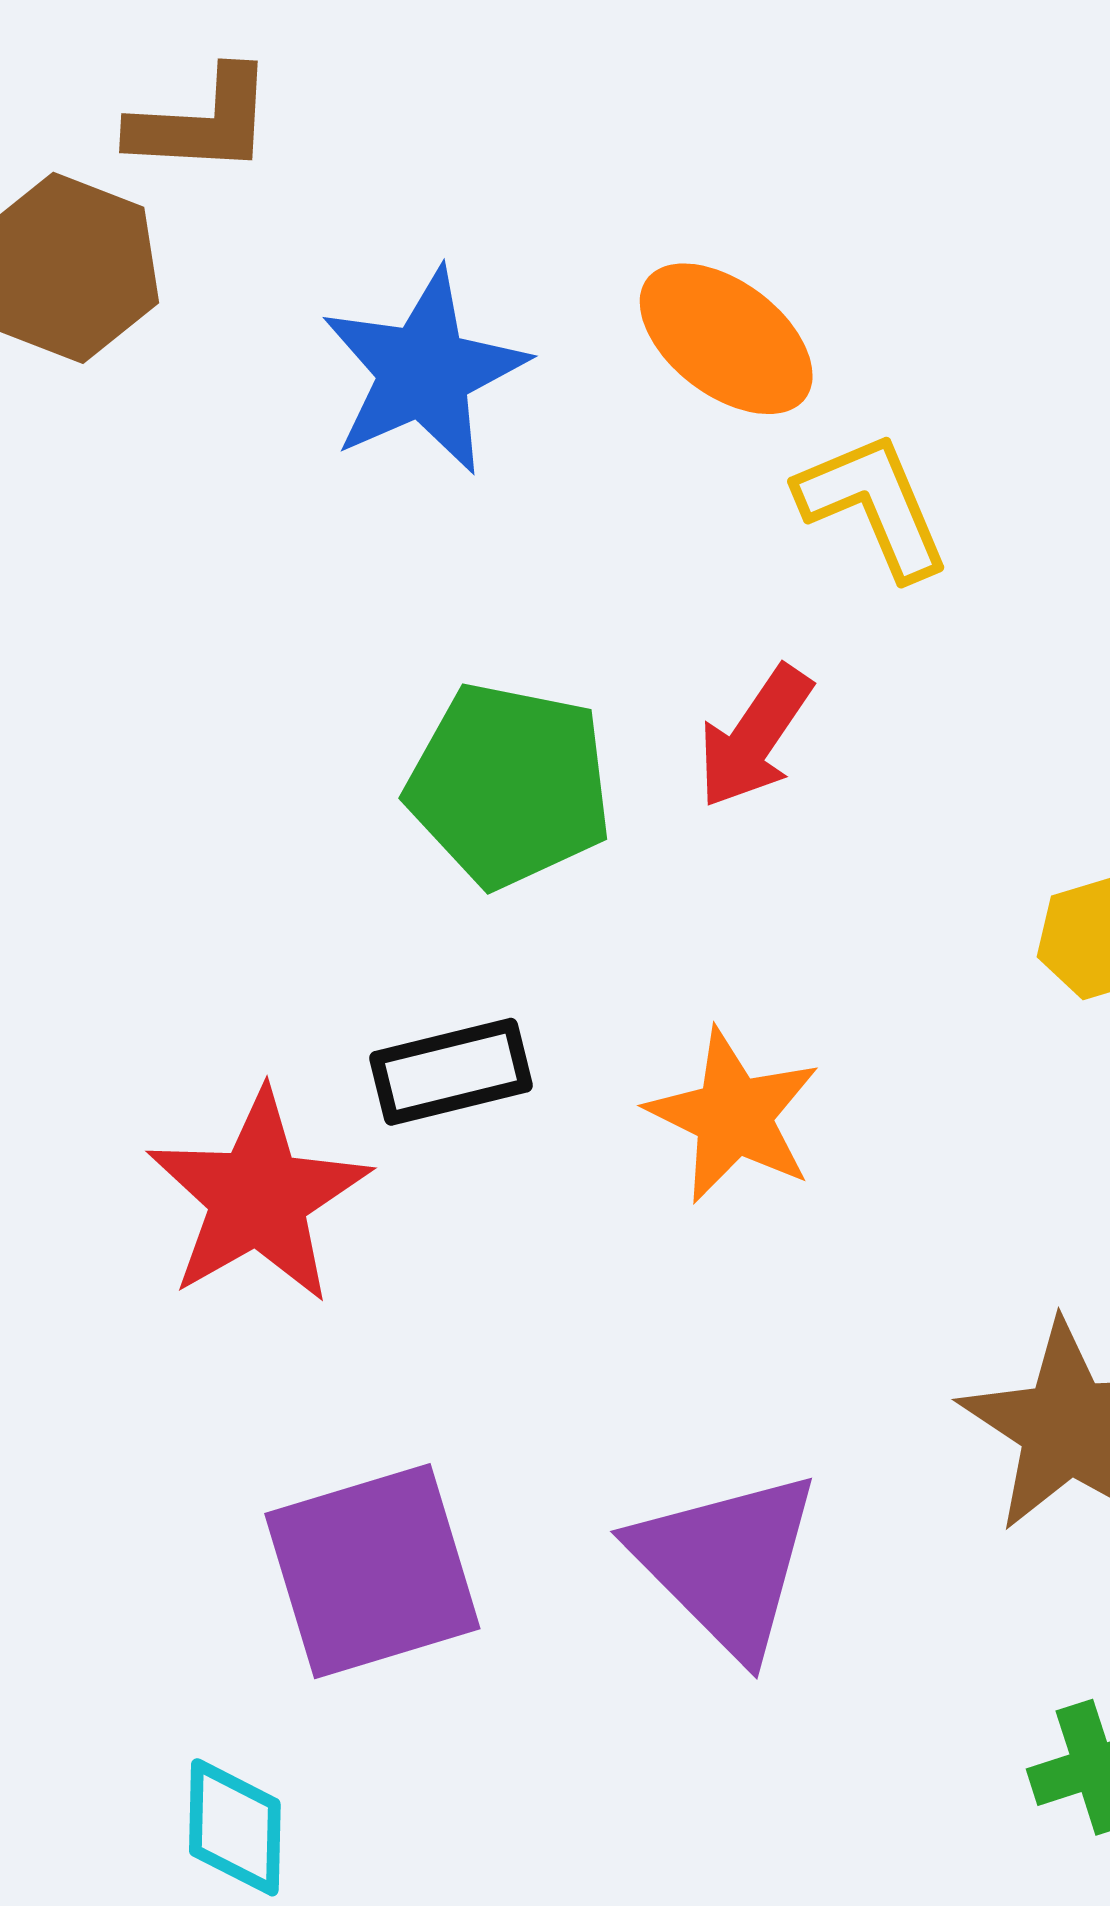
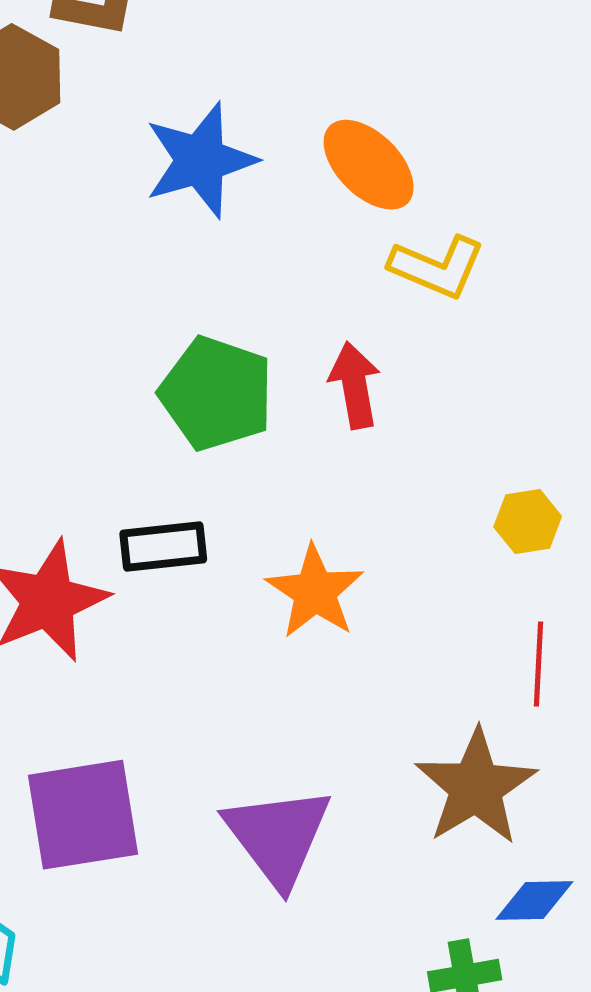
yellow L-shape: (873, 505) -> (437, 267), turned 128
red arrow: (755, 737) -> (355, 385), turned 128

